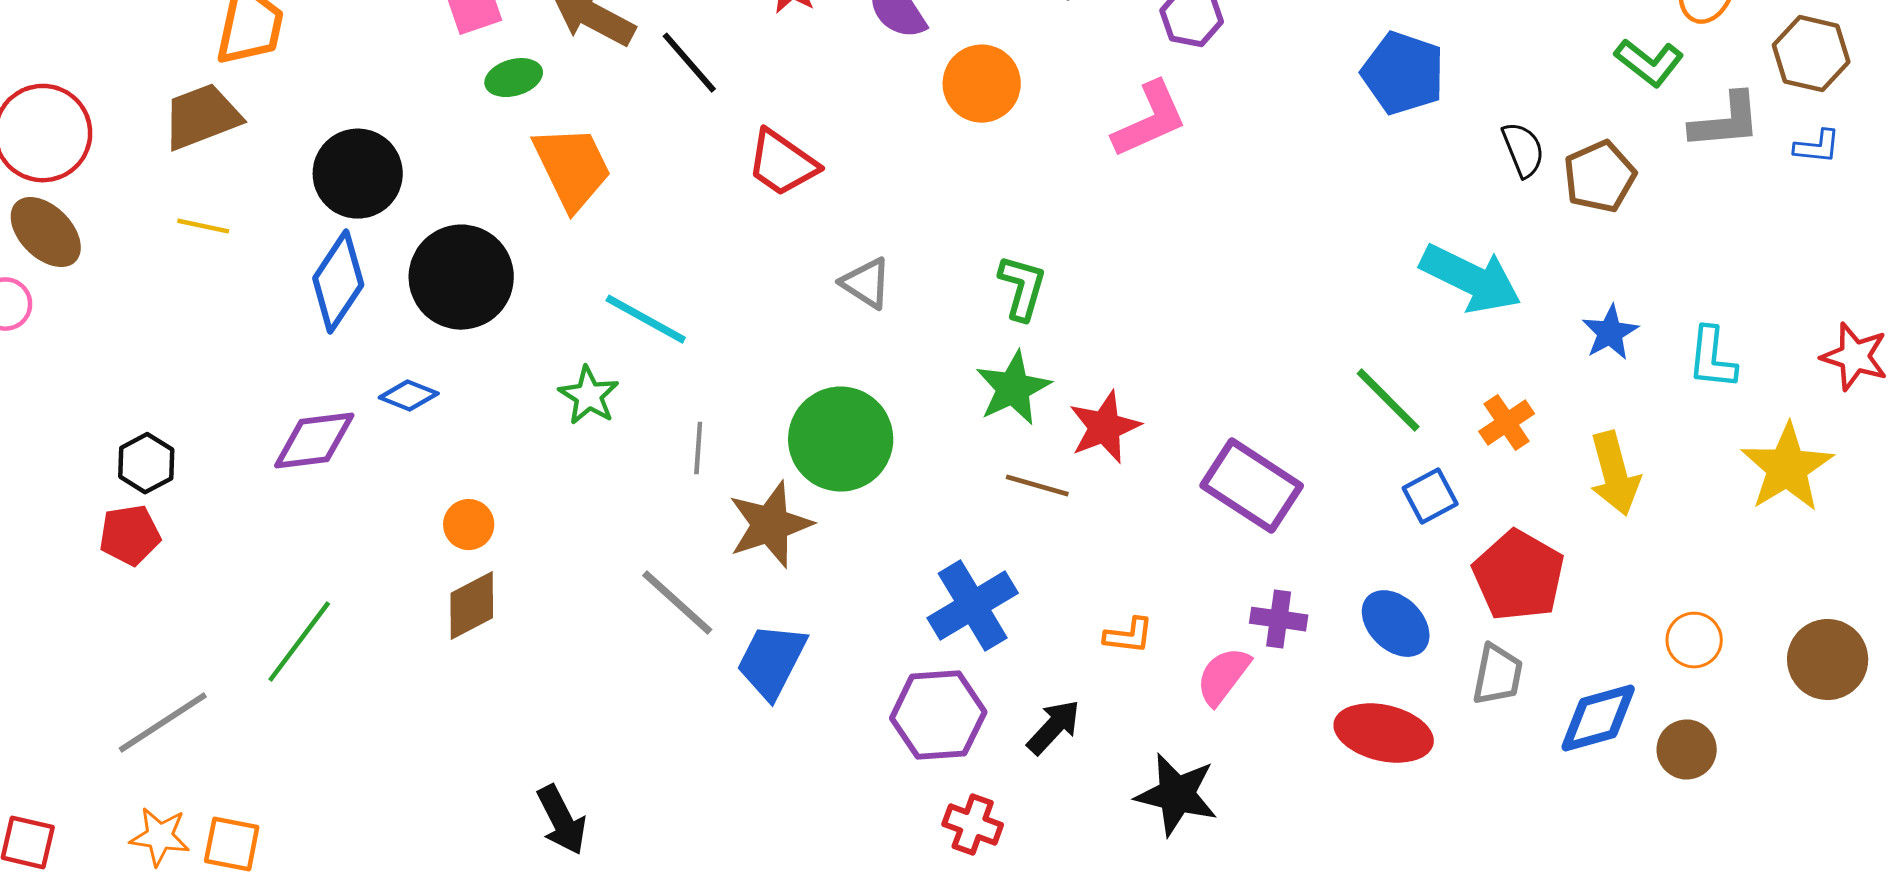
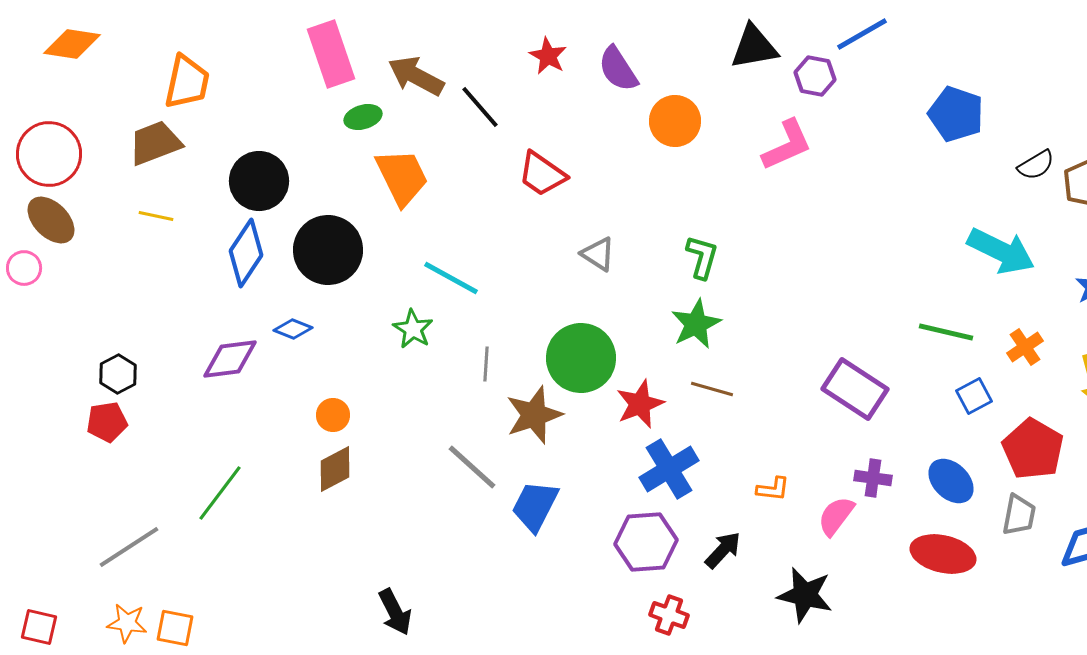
black semicircle: (1523, 150) -> (1036, 165), turned 81
green line: (1388, 400) -> (946, 332), turned -32
red star: (1105, 427) -> (640, 404), moved

